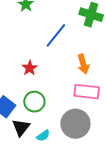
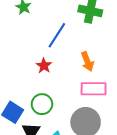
red star: (30, 68) -> (44, 66), moved

